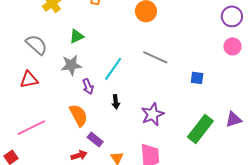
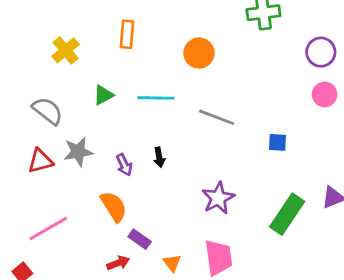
gray star: (71, 65) -> (78, 152), moved
cyan line: (113, 69) -> (156, 98), moved, turned 60
black arrow: (116, 102) -> (159, 157), moved

